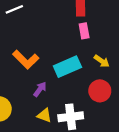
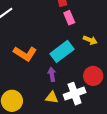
purple arrow: (40, 89) -> (52, 74), moved, turned -32
red circle: (100, 91) -> (93, 76), moved

